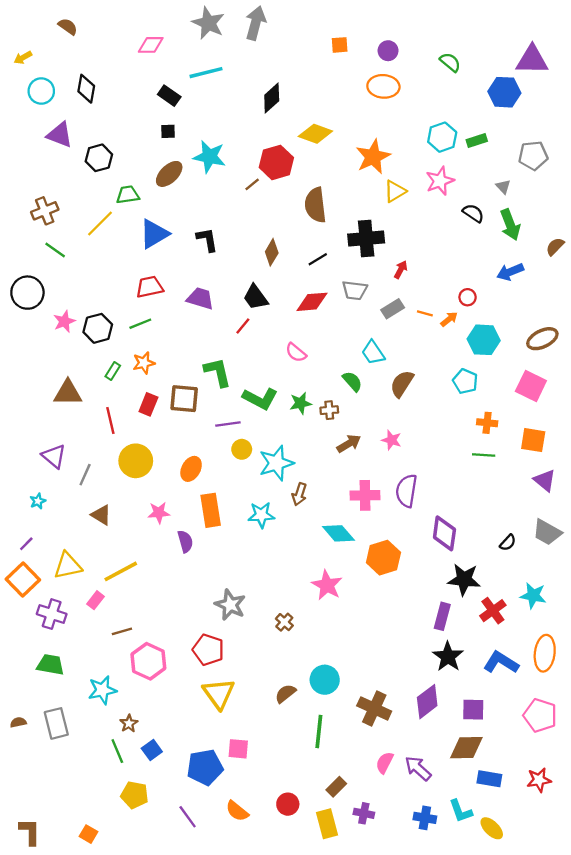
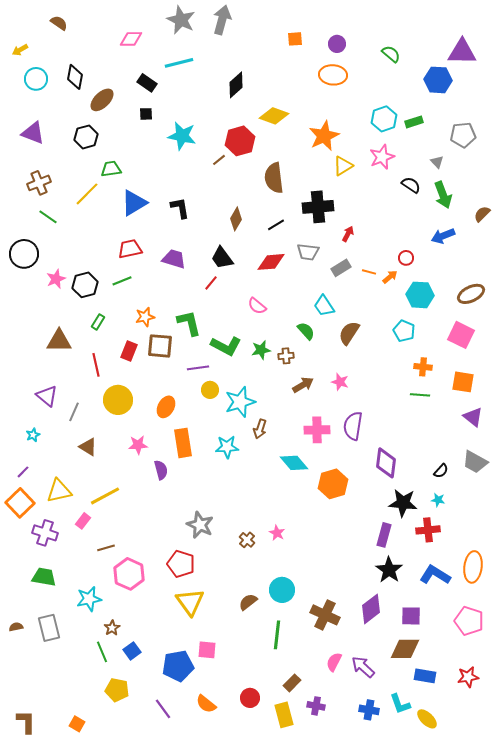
purple triangle: (60, 135) -> (33, 133), moved
brown ellipse: (169, 174) -> (102, 100), moved
orange star: (144, 363) -> (145, 317), moved
pink star: (327, 585) -> (277, 533), moved, size x0.6
cyan star: (533, 596) -> (438, 500), moved, size x0.6
red cross: (493, 611) -> (428, 530), turned 30

